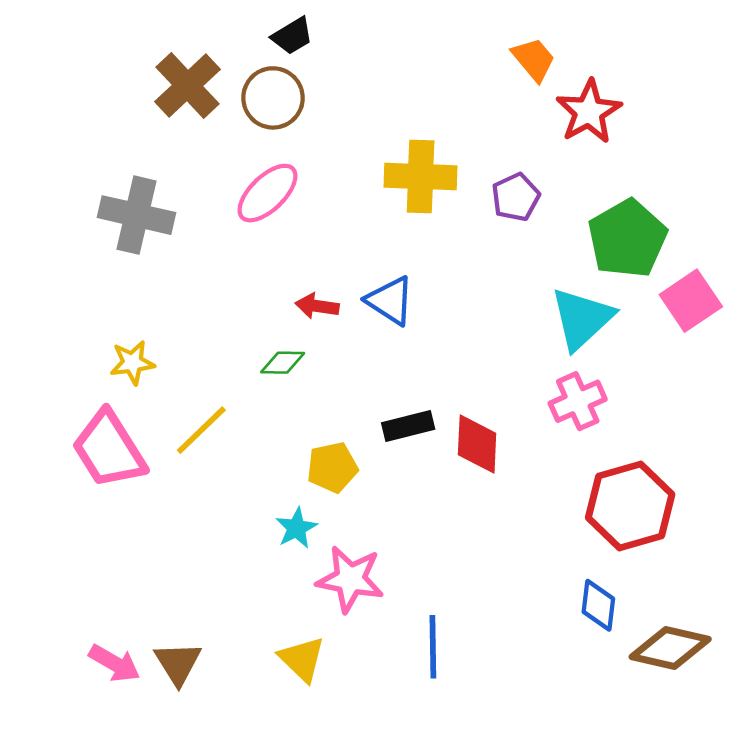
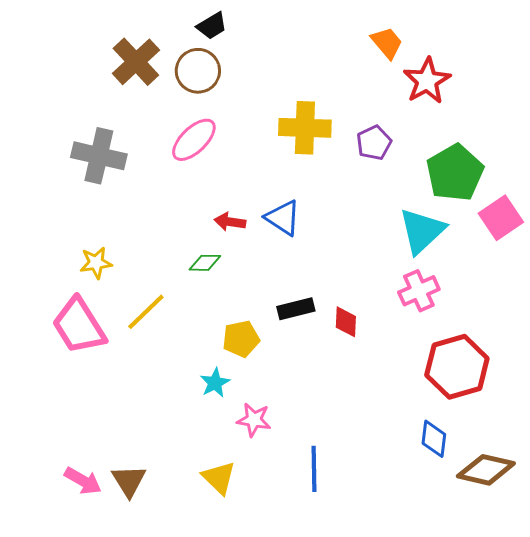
red diamond: (477, 444) -> (346, 322), size x0.7
pink star: (350, 579) -> (254, 420), size x0.7

